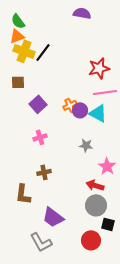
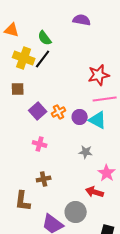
green semicircle: (18, 21) -> (45, 38), moved
orange triangle: (17, 36) -> (12, 30), moved, turned 35
orange cross: (70, 105) -> (59, 112), moved
pink cross: (40, 137) -> (40, 144), turned 32
gray circle: (96, 205) -> (76, 212), moved

